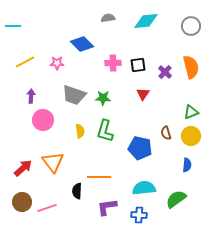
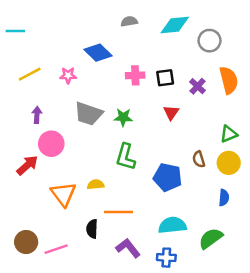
gray circle: (191, 26) -> (210, 41), moved
yellow semicircle: (80, 131) -> (96, 184), moved, turned -88
red arrow: (23, 168) -> (27, 165), moved
purple L-shape: (107, 207) -> (128, 248), turned 60

